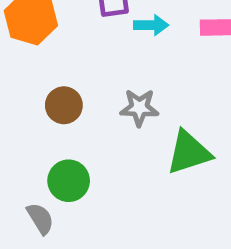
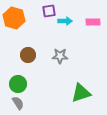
green triangle: (189, 152) -> (81, 93), moved
green circle: (69, 181) -> (18, 84), moved

